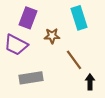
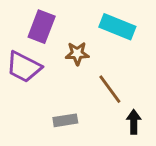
cyan rectangle: (79, 18) -> (117, 27), turned -50
gray rectangle: (31, 78) -> (65, 120), moved, size x0.7

